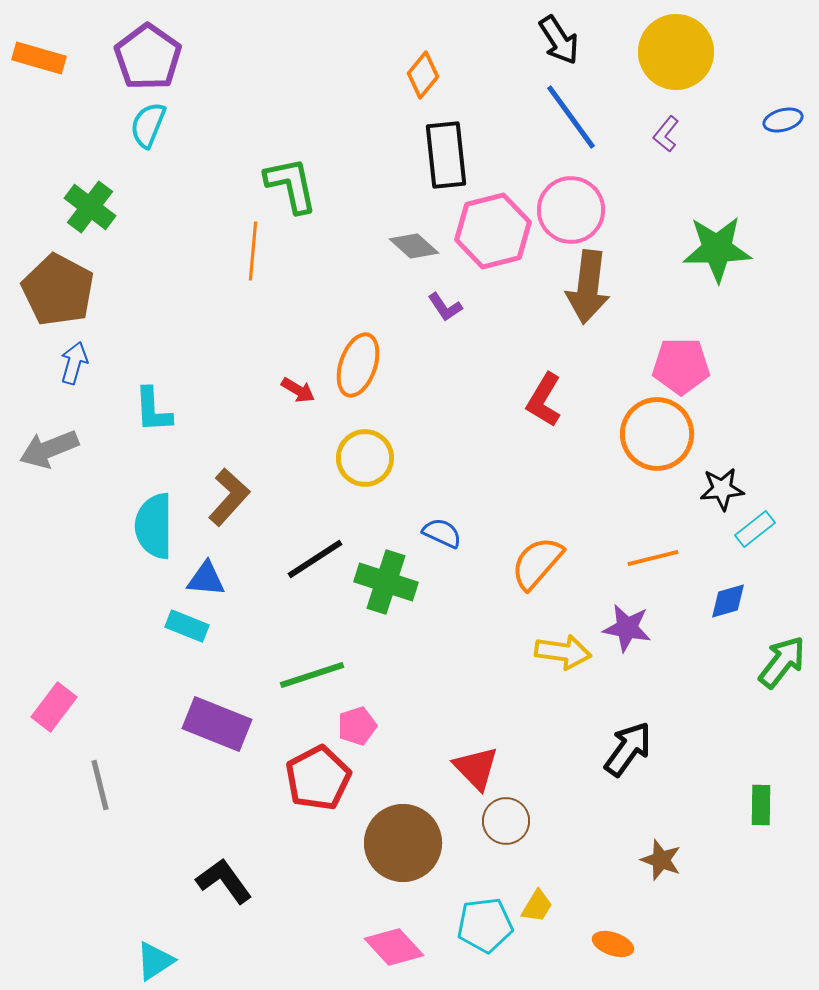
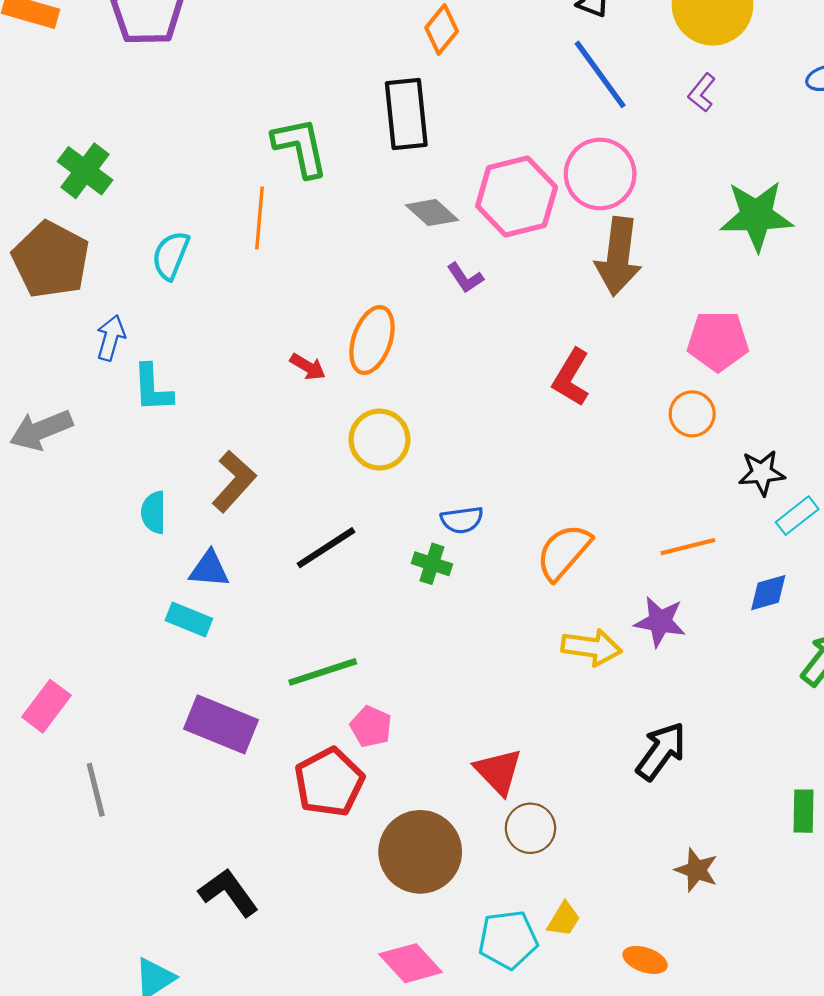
cyan semicircle: (148, 125) -> (171, 255), moved
black rectangle: (446, 155) -> (406, 114), moved
blue arrow: (74, 363) -> (111, 338), moved
orange circle: (657, 434) -> (692, 414), size x0.6
cyan semicircle: (154, 526) -> (154, 512), size x0.6
blue semicircle: (442, 533) -> (462, 520), turned 147
green cross: (386, 582) -> (432, 564), moved, size x0.6
pink pentagon: (357, 726) -> (371, 727), turned -30

